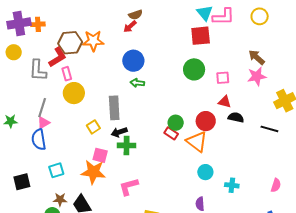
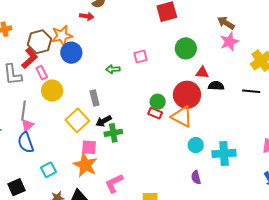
red arrow: (130, 26) -> (87, 16), moved, turned -120
blue circle: (133, 61) -> (71, 53), moved
green circle: (194, 69) -> (186, 48), moved
pink square: (223, 78) -> (140, 57), moved
gray rectangle: (114, 108) -> (95, 98), size x0.7
red circle: (206, 121) -> (187, 95), size x1.4
yellow square: (93, 127) -> (77, 120), size x1.6
orange star: (93, 172) -> (85, 165), turned 30
cyan cross: (232, 185) -> (224, 153), size x1.6
pink L-shape: (129, 187) -> (114, 183), moved

